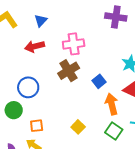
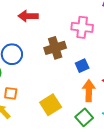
pink cross: (74, 44) -> (82, 27), moved
yellow square: (78, 127) -> (51, 105), size x1.5

